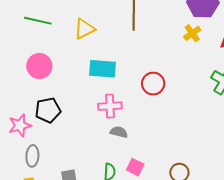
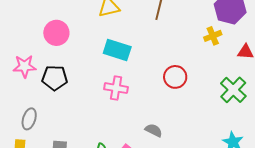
red circle: (153, 84) -> (175, 77), moved
pink star: (20, 125) -> (25, 66), moved
gray semicircle: (119, 132) -> (154, 130), moved

